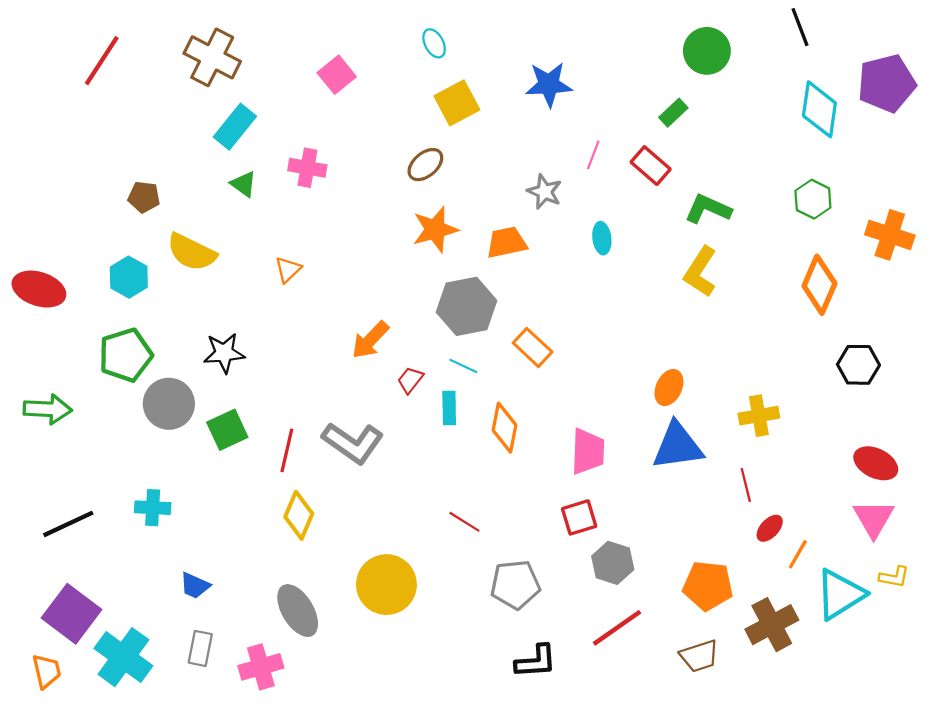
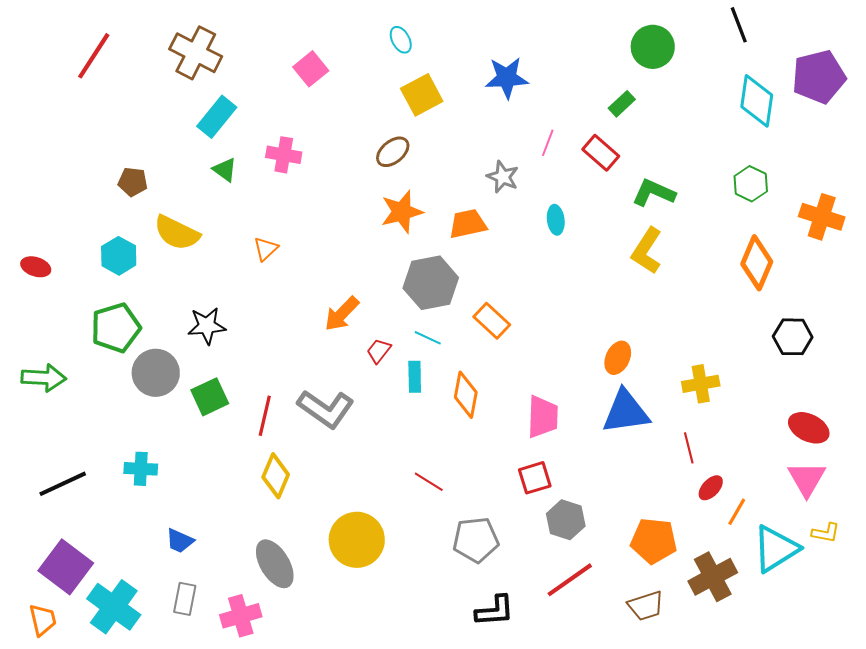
red ellipse: (39, 289) -> (36, 267), size x0.6

